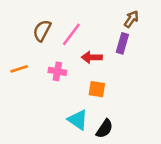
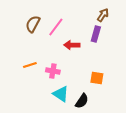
orange line: (19, 69) -> (30, 65), moved
pink cross: (57, 71) -> (53, 71), moved
orange square: (97, 89) -> (97, 78), moved

